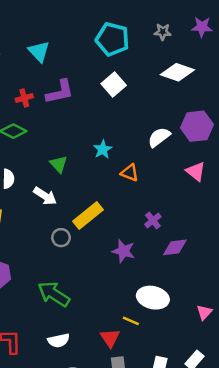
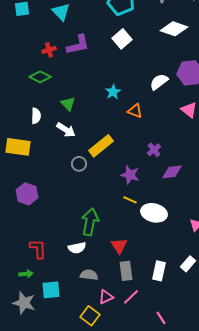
green triangle: (59, 164) -> (68, 104), moved
green arrow: (54, 294) -> (90, 222), moved, turned 68
yellow line: (131, 321) -> (130, 200), moved

